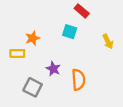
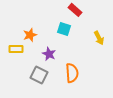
purple star: (53, 69) -> (49, 54), moved
gray square: (33, 87) -> (39, 75), moved

